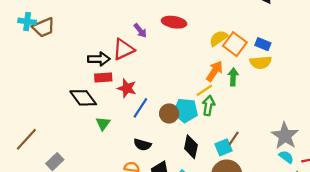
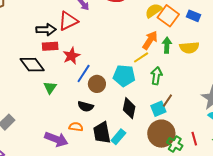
yellow semicircle: (261, 62) -> (189, 48), moved
red star: (127, 88) -> (71, 56), turned 30
green arrow: (208, 106) -> (156, 76), moved
brown circle: (169, 113) -> (97, 84), moved

